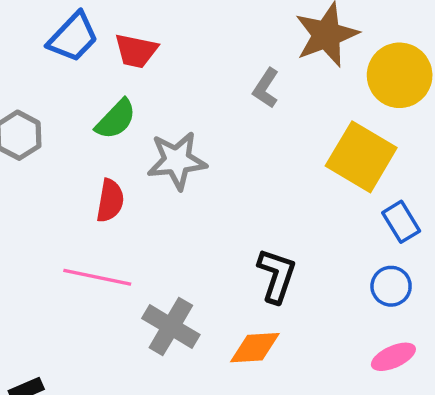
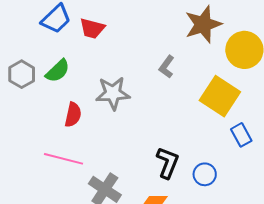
gray L-shape: (266, 88) -> (167, 67), moved
green semicircle: (116, 119) -> (58, 71), moved
blue circle: (391, 286) -> (205, 174), moved

